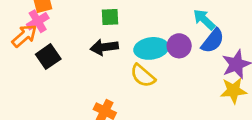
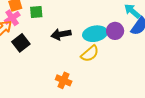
green square: (110, 17) -> (36, 12), moved
yellow semicircle: (143, 76) -> (90, 54), turned -78

